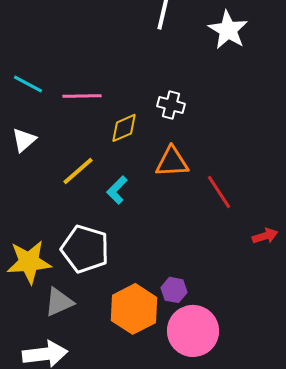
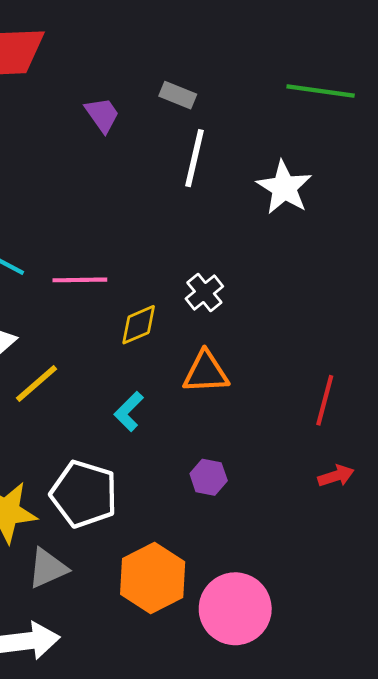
white cross: (171, 105) -> (204, 292), turned 36
yellow line: (78, 171) -> (36, 383), moved
red line: (219, 192) -> (325, 400), moved, turned 48
purple hexagon: (174, 290) -> (209, 477), moved

